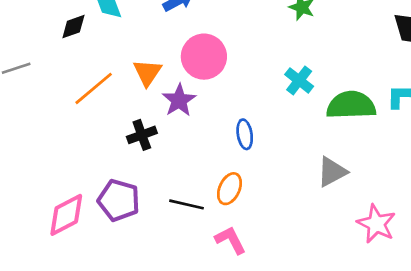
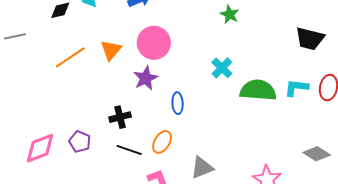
purple star: (179, 100) -> (146, 78), moved
black cross: (142, 135) -> (120, 117), moved
gray triangle: (332, 172) -> (202, 168), moved
purple pentagon: (119, 200) -> (80, 142), size x0.7

